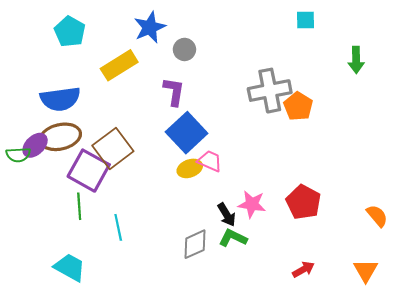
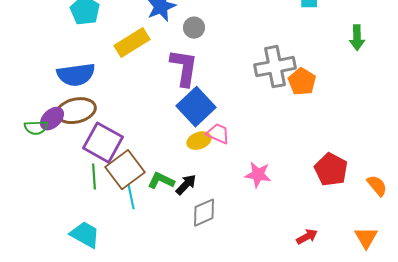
purple L-shape: (174, 92) -> (184, 68), size x1.4
brown square: (113, 148) -> (125, 170), moved
red pentagon: (303, 202) -> (331, 170), moved
black arrow: (227, 215) -> (186, 185), moved, turned -105
green L-shape: (233, 238) -> (161, 181), moved

